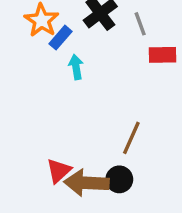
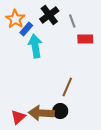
cyan arrow: (76, 67) -> (35, 46), size x1.6
red triangle: (59, 171) -> (18, 117), moved

